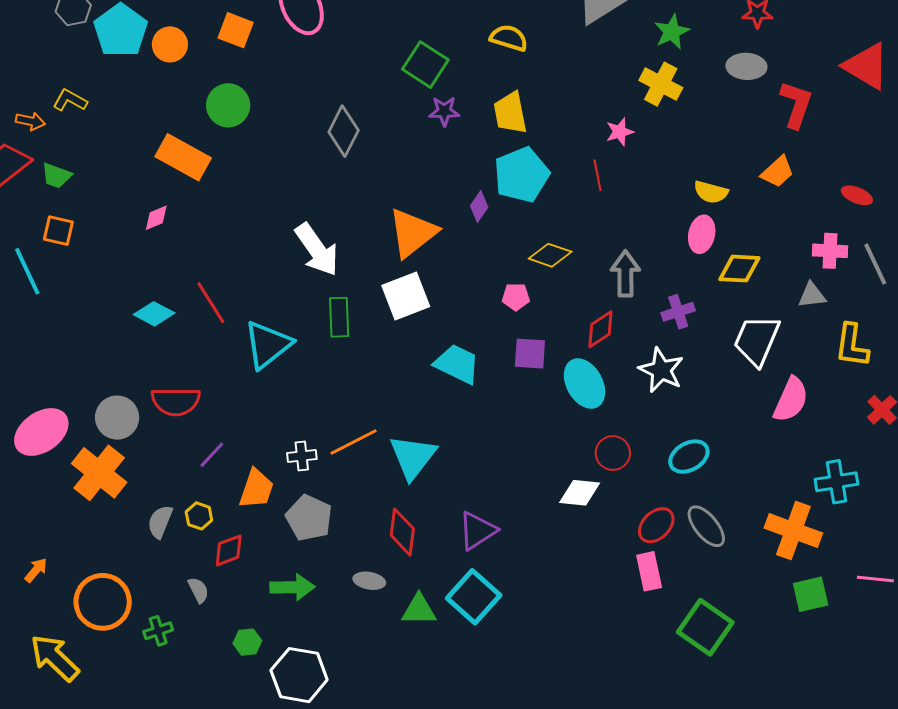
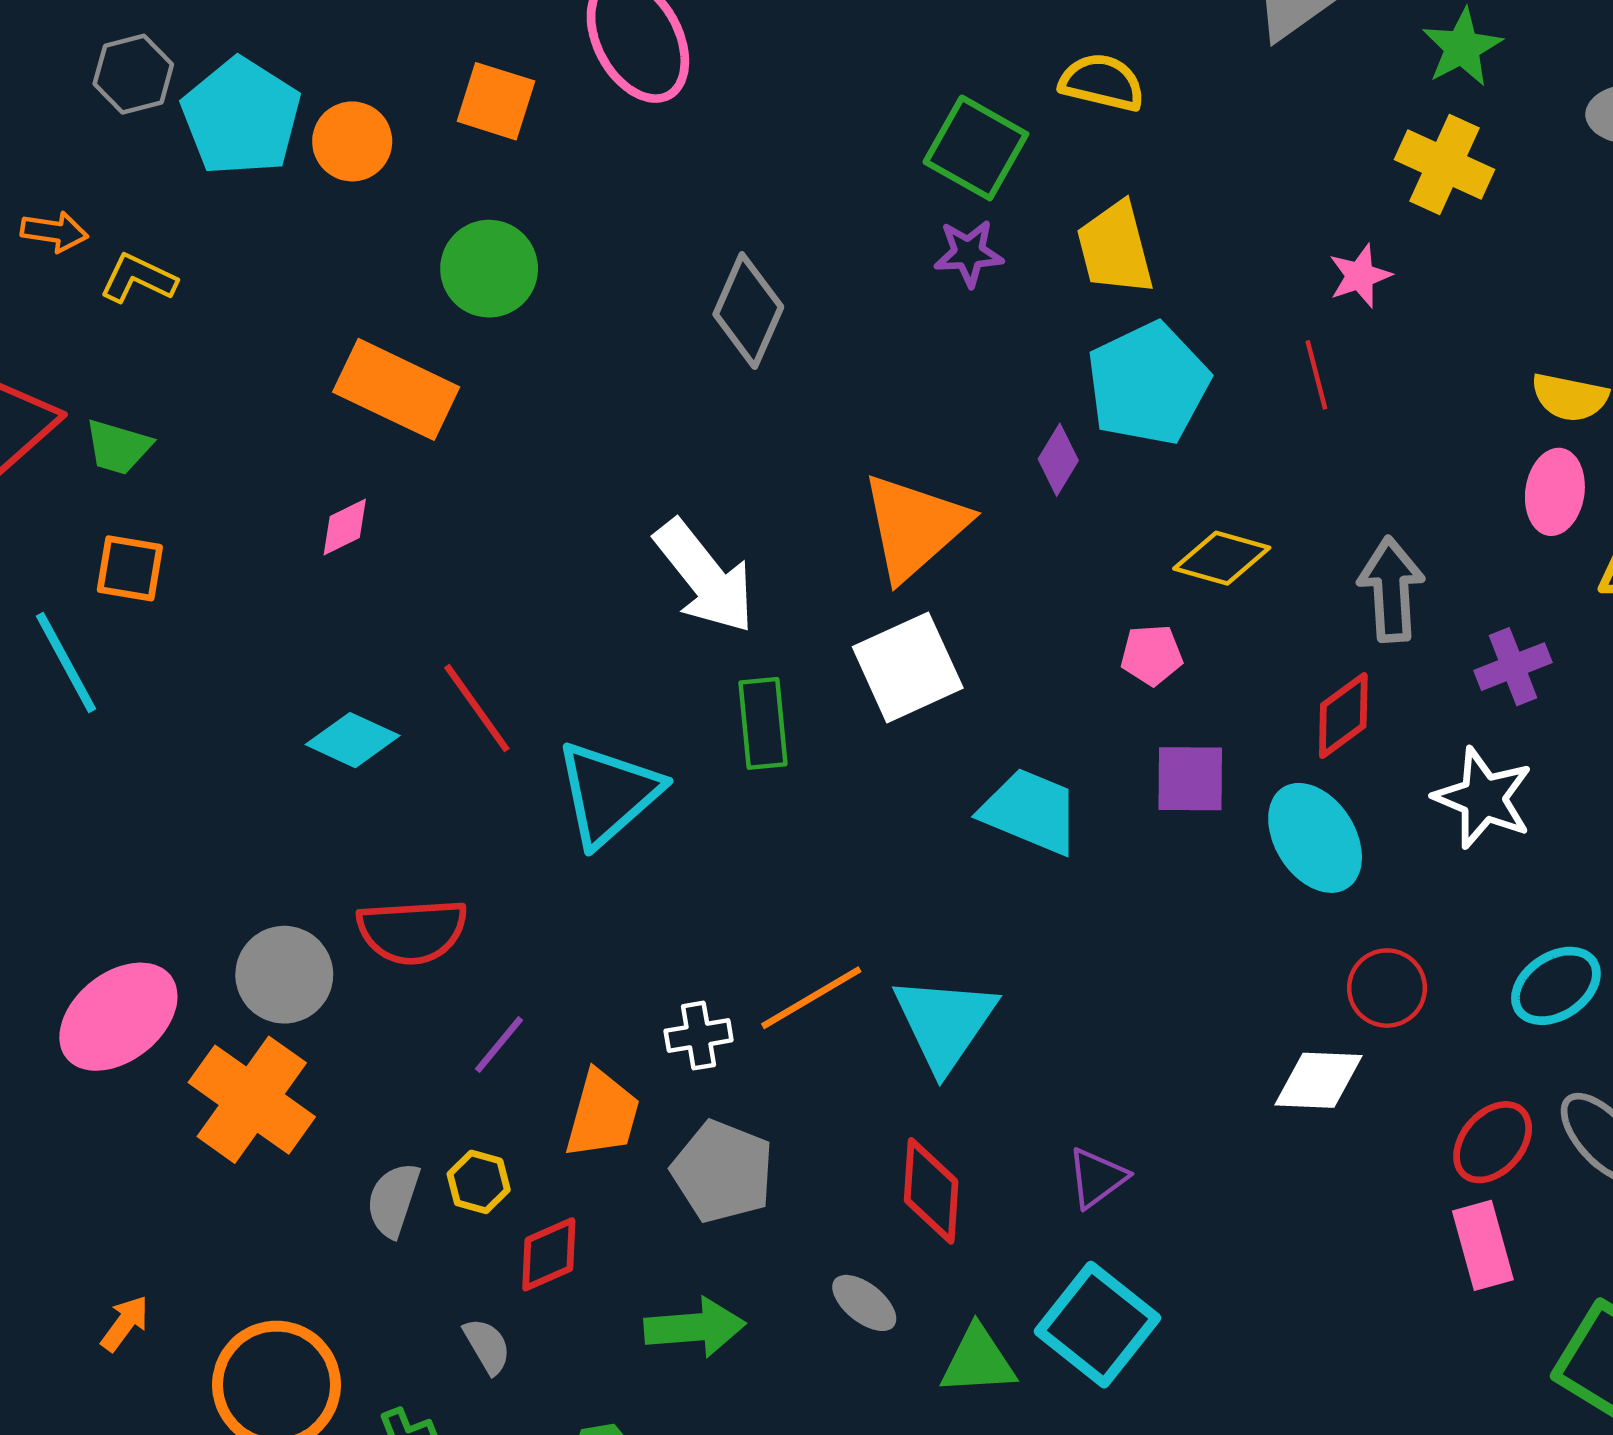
green square: (425, 65) -> (976, 148), moved
orange arrow: (30, 121) -> (54, 232), moved
purple triangle: (477, 531) -> (1097, 1178), size x0.7
gray ellipse: (369, 581) -> (864, 1303), turned 32

